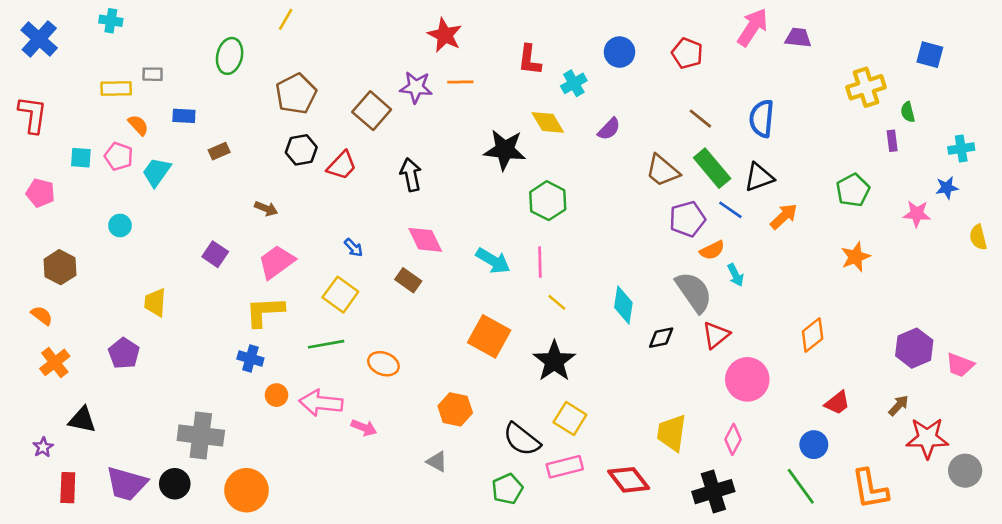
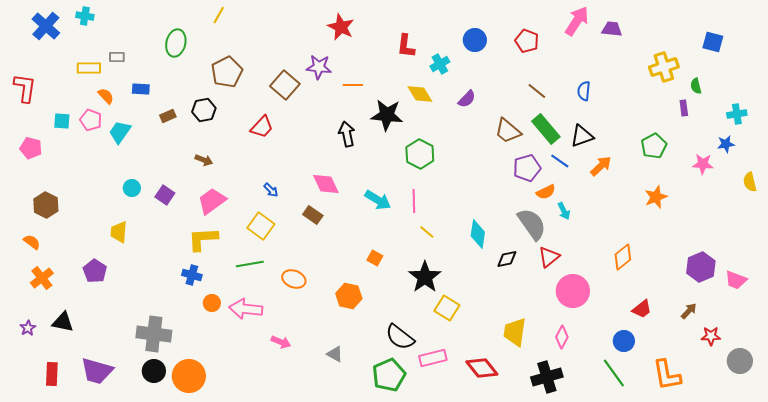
blue cross: (39, 39) -> (46, 26), moved
orange line: (460, 82) -> (353, 85), moved
blue semicircle: (762, 119) -> (584, 91), size x0.7
black hexagon: (301, 150) -> (204, 110), moved
black arrow: (411, 175) -> (347, 134), moved
cyan circle: (120, 225) -> (132, 188), moved
orange square: (489, 336) -> (375, 258), size x0.5
orange hexagon: (455, 409) -> (349, 296), moved
yellow square: (570, 419) -> (447, 308), moved
pink arrow: (364, 428) -> (281, 342), moved
red star: (927, 438) -> (711, 336), size x0.6
purple star: (43, 447) -> (28, 328), moved
black circle: (175, 484) -> (154, 371), moved
green pentagon: (507, 489) -> (389, 375), size x1.4

